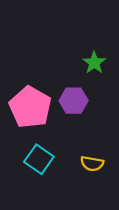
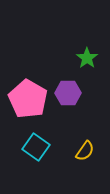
yellow semicircle: (92, 164) -> (85, 151), turned -65

